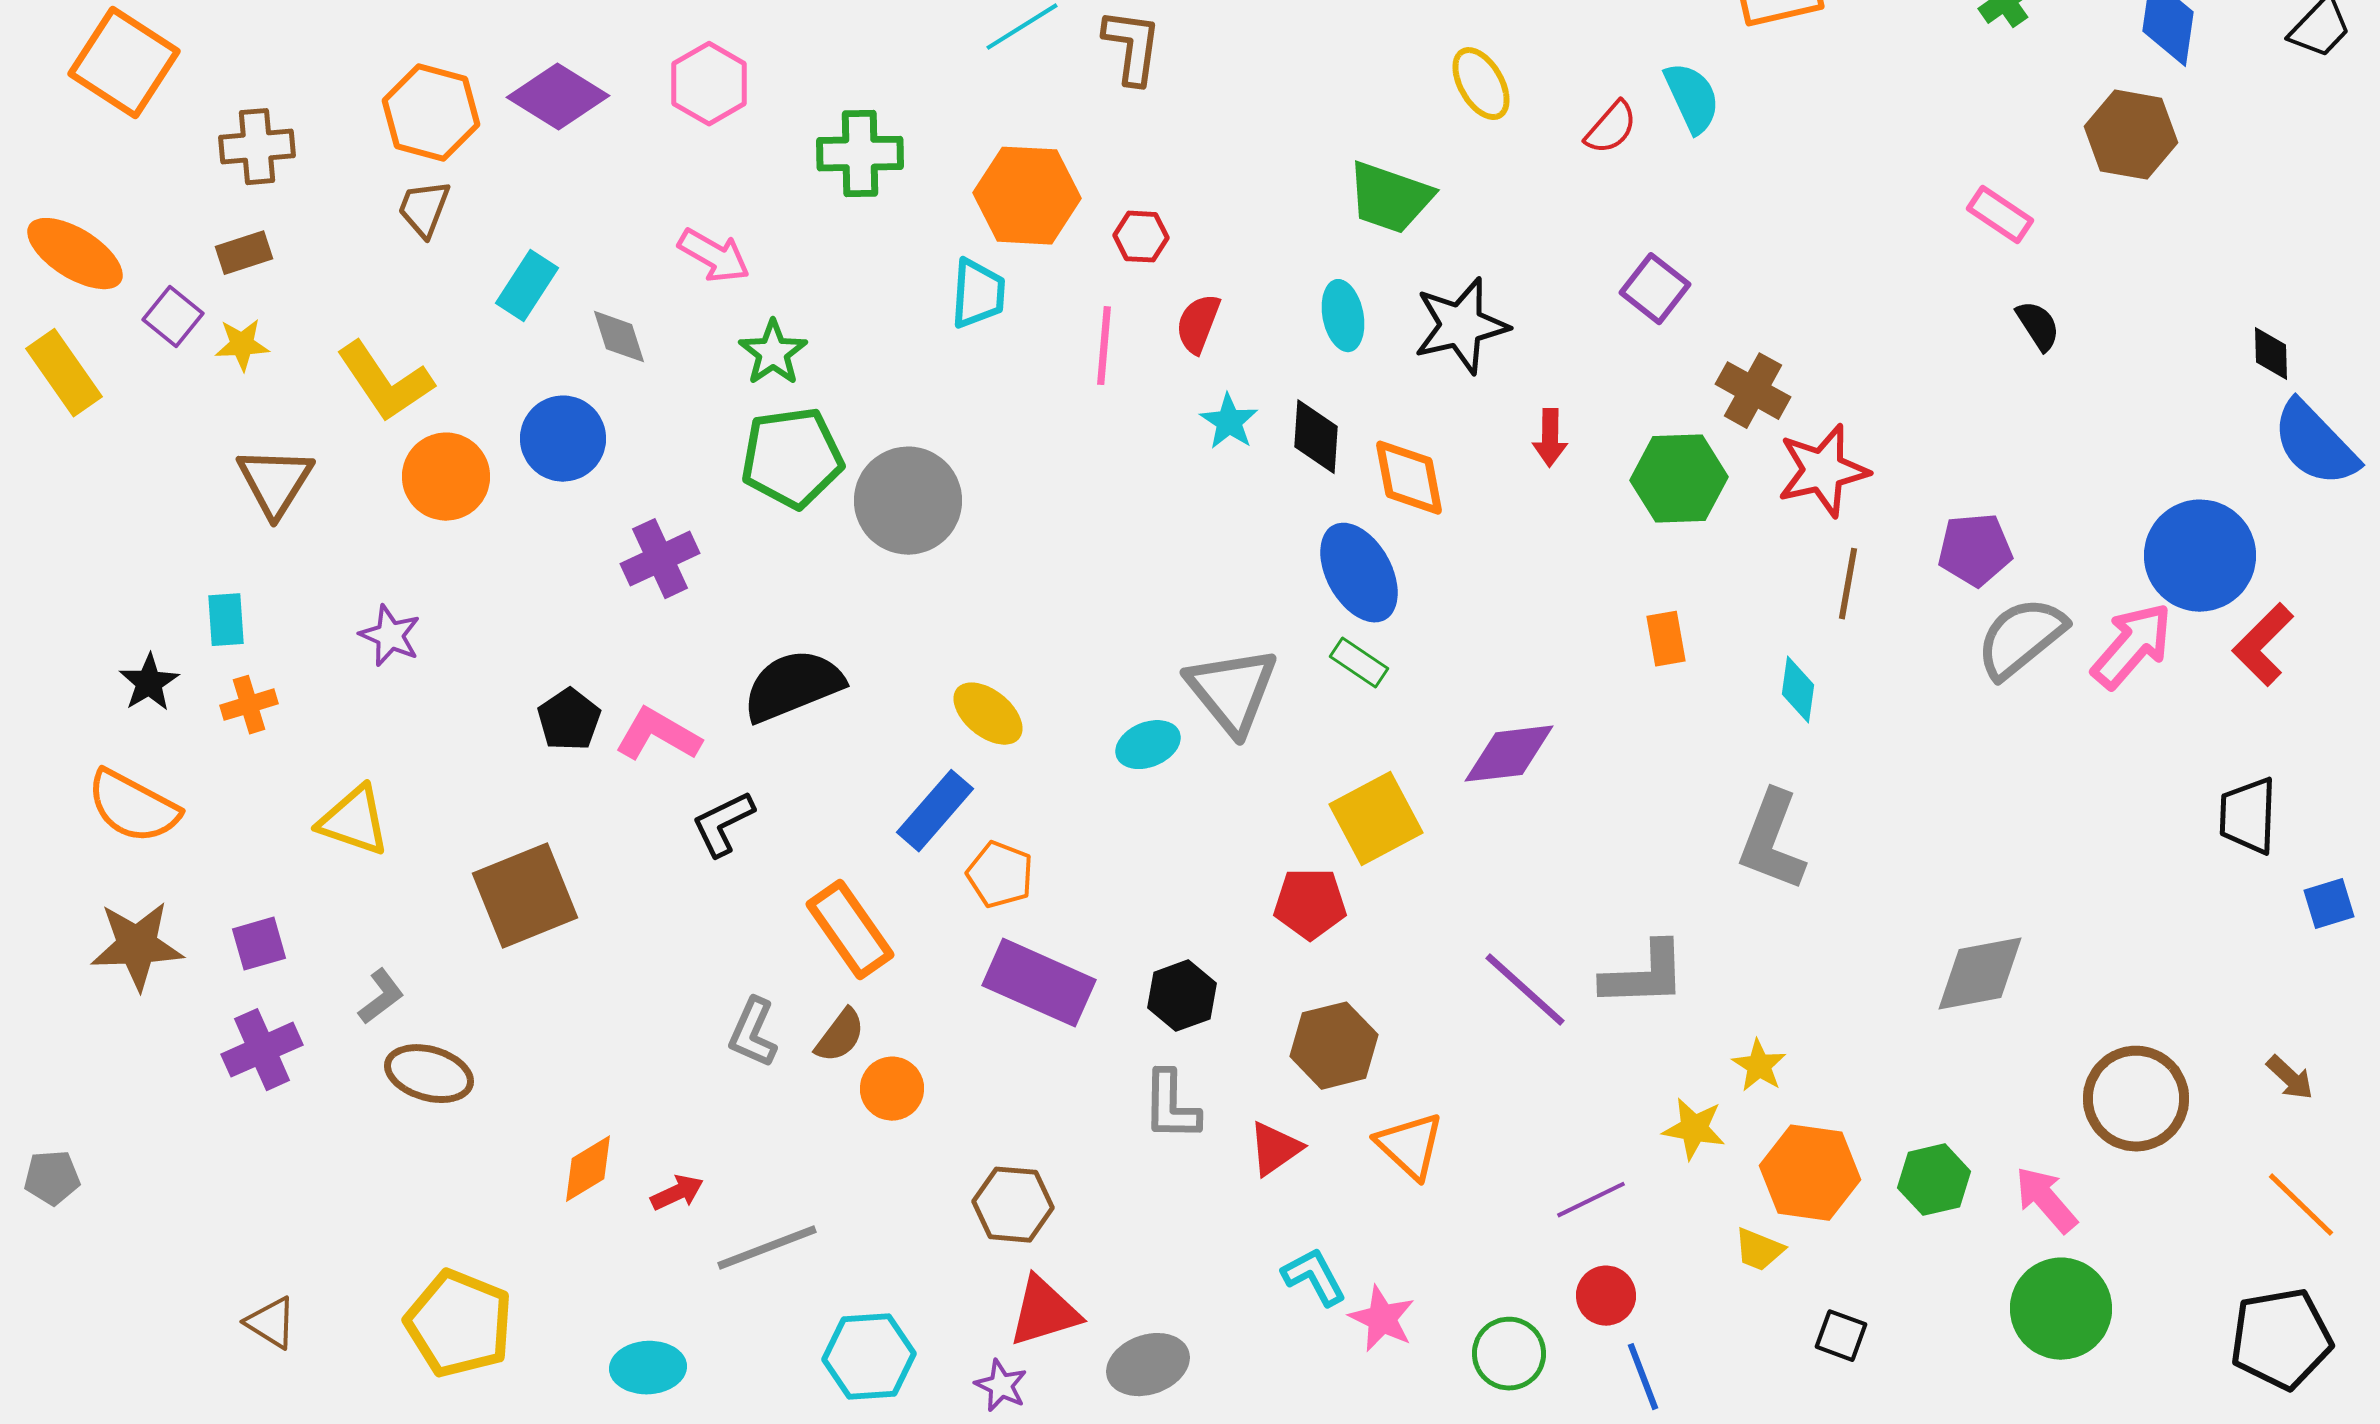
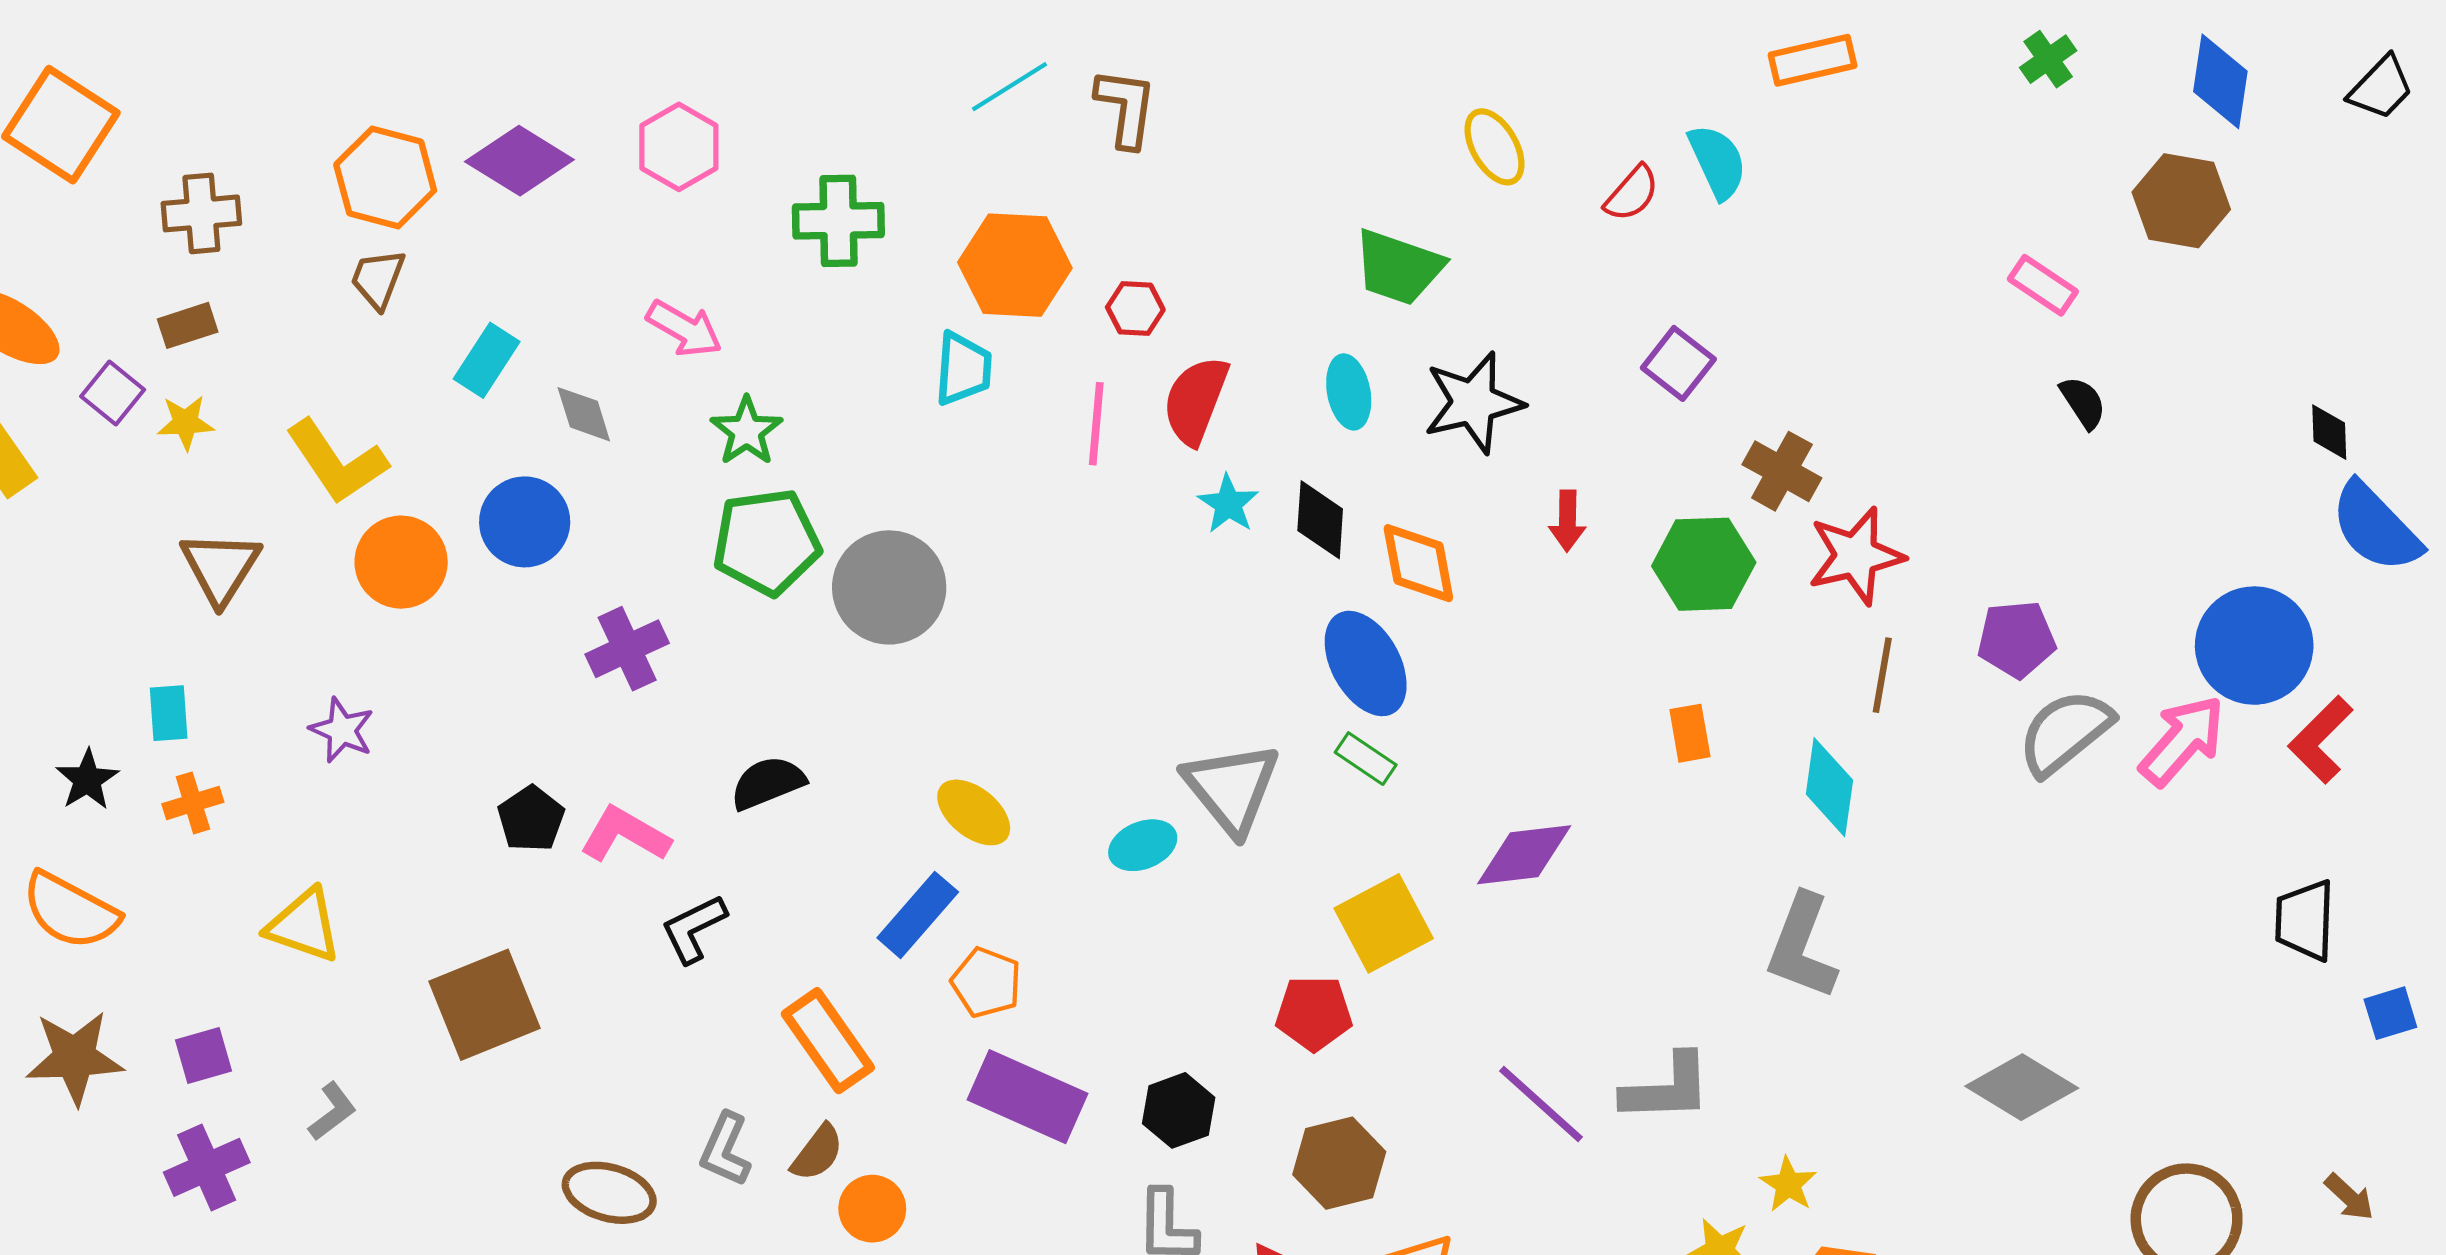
red semicircle: (1198, 324) -> (1196, 400), size x1.4
black semicircle: (793, 686) -> (768, 783), size x0.7
cyan diamond: (1798, 690) -> (1829, 787), size x1.4
gray diamond: (1980, 974) -> (2022, 1087), turned 42
brown ellipse: (429, 1074) -> (609, 1193), moved

